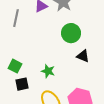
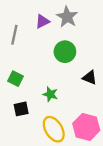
green circle: (71, 33) -> (65, 52), moved
green square: (15, 66) -> (15, 79), moved

